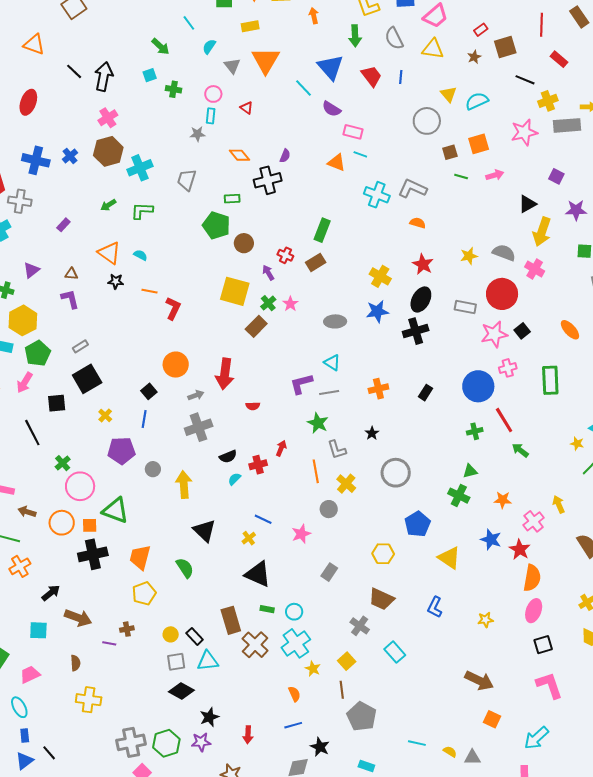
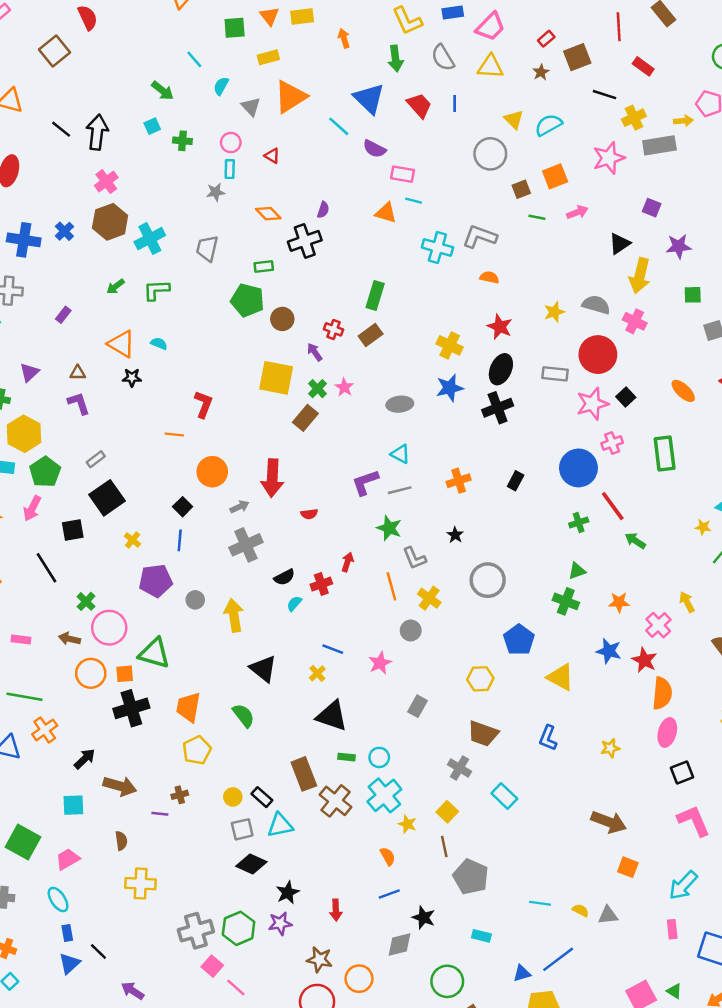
orange triangle: (266, 60) -> (290, 97), turned 32
orange line: (150, 291) -> (174, 435), moved
brown arrow: (27, 512) -> (69, 639), moved

